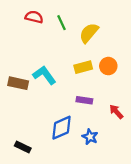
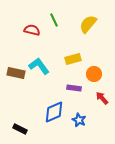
red semicircle: (34, 17) -> (32, 30), moved
yellow semicircle: (89, 33) -> (88, 24), moved
orange circle: (108, 66) -> (94, 74), moved

